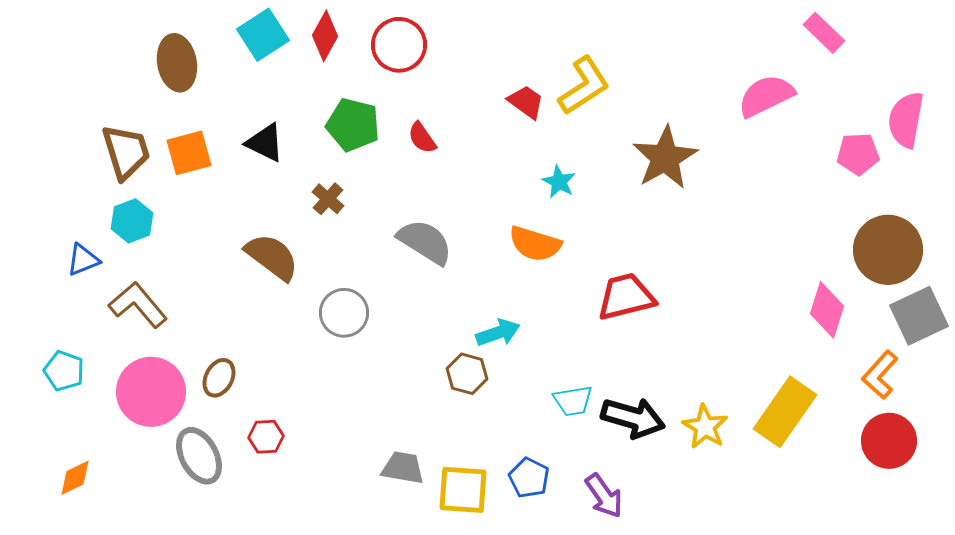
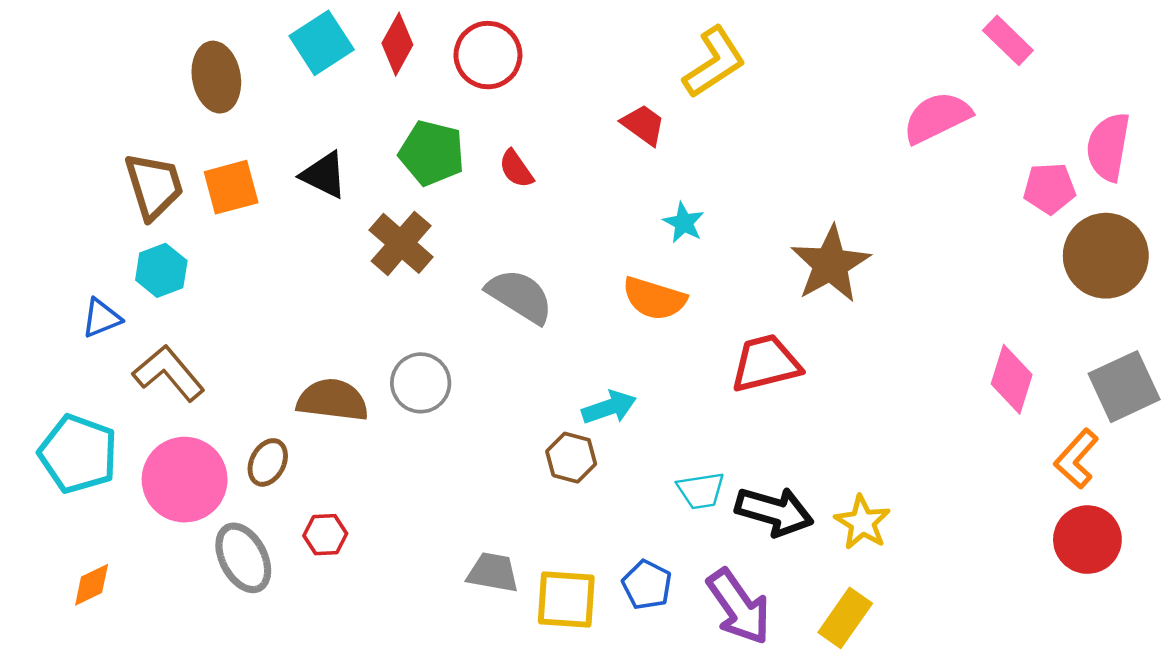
yellow L-shape: (584, 86) -> (714, 62), moved
brown star: (665, 158) -> (831, 264), moved
brown cross: (328, 199) -> (401, 243), size x1.6
brown circle: (888, 250) -> (1106, 256), moved
brown semicircle: (272, 257) -> (333, 400), moved, turned -30
cyan pentagon: (64, 371) -> (78, 454), size x1.6
yellow rectangle: (785, 412) -> (845, 618), moved, size x0.7
purple arrow: (604, 496) -> (739, 607), size x1.4

